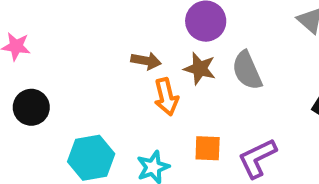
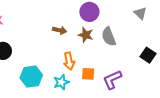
orange arrow: (166, 97) -> (69, 61), moved

